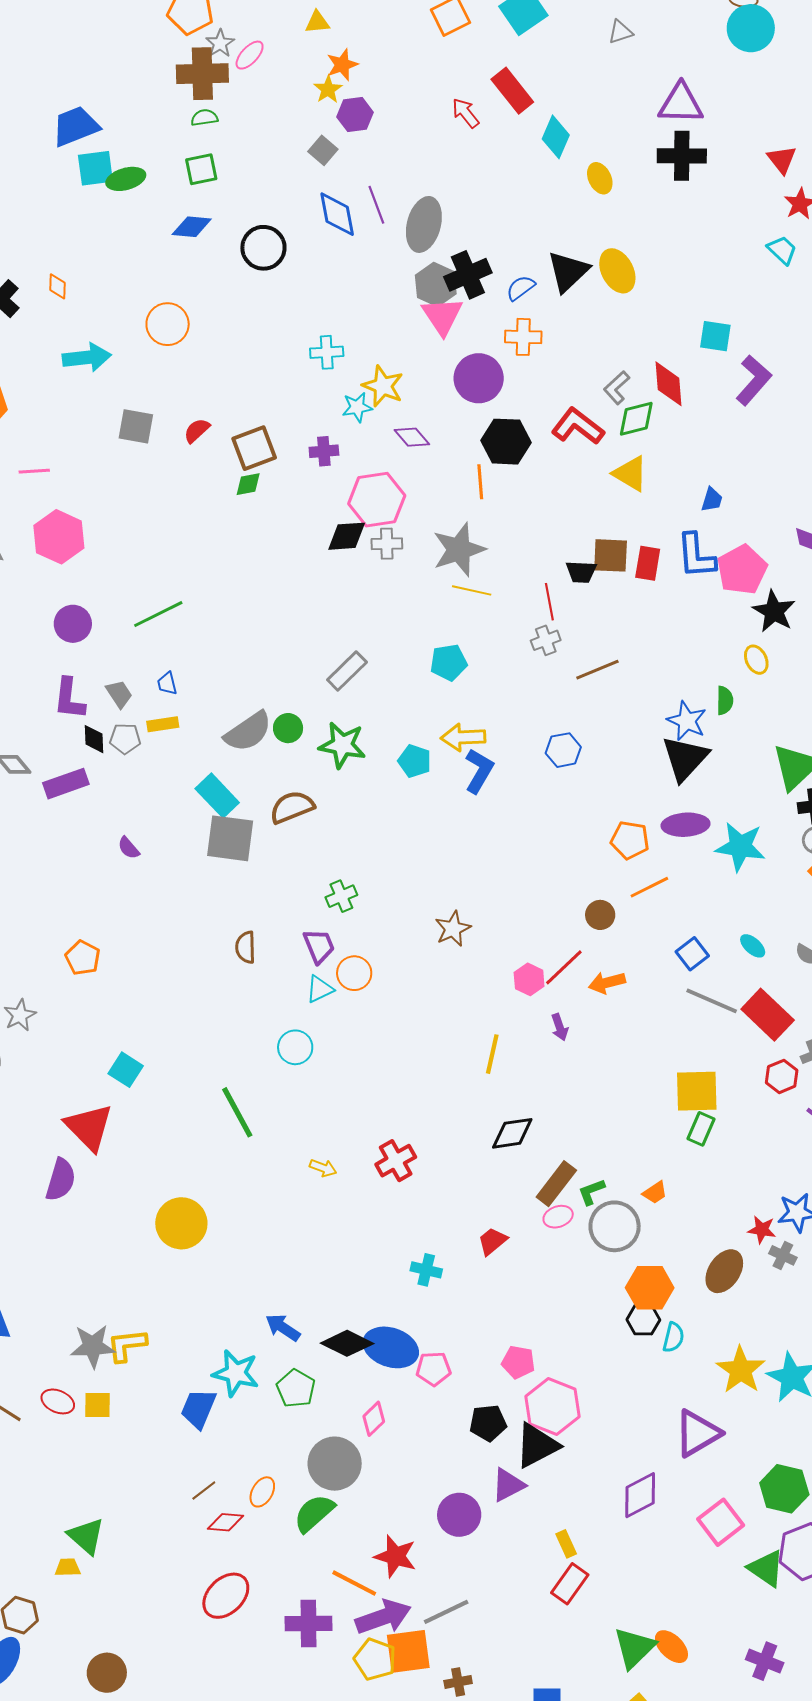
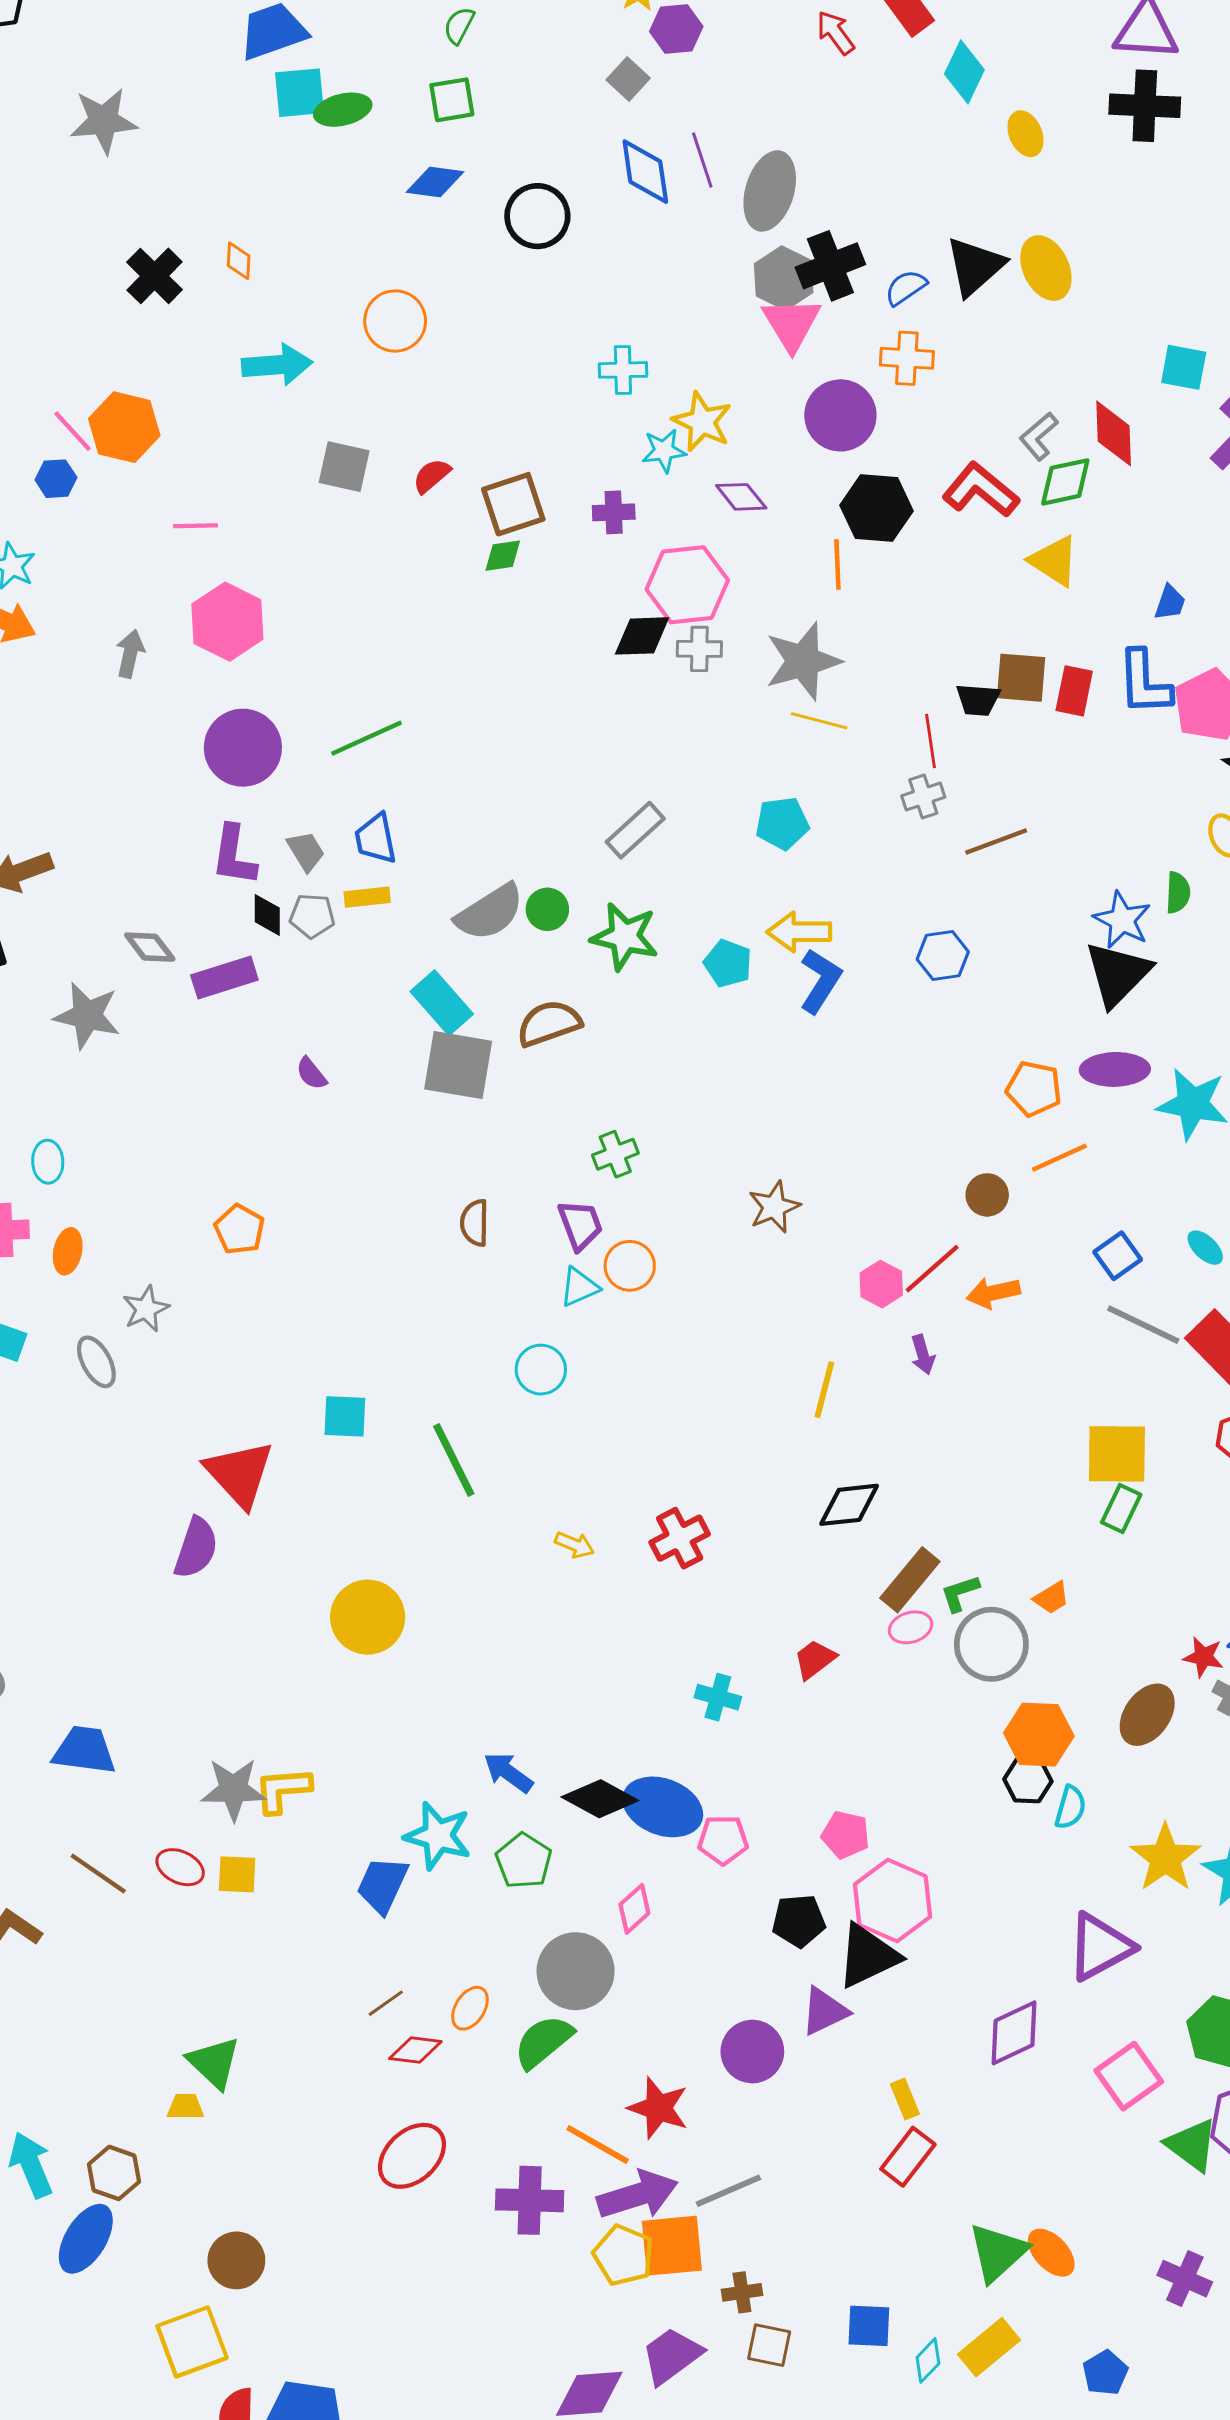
green semicircle: (204, 118) -> (459, 25), turned -56
purple circle: (73, 624) -> (243, 748), size x1.4
blue trapezoid: (167, 683) -> (376, 839), size x1.5
cyan square: (126, 1070) -> (345, 1416), moved, turned -32

